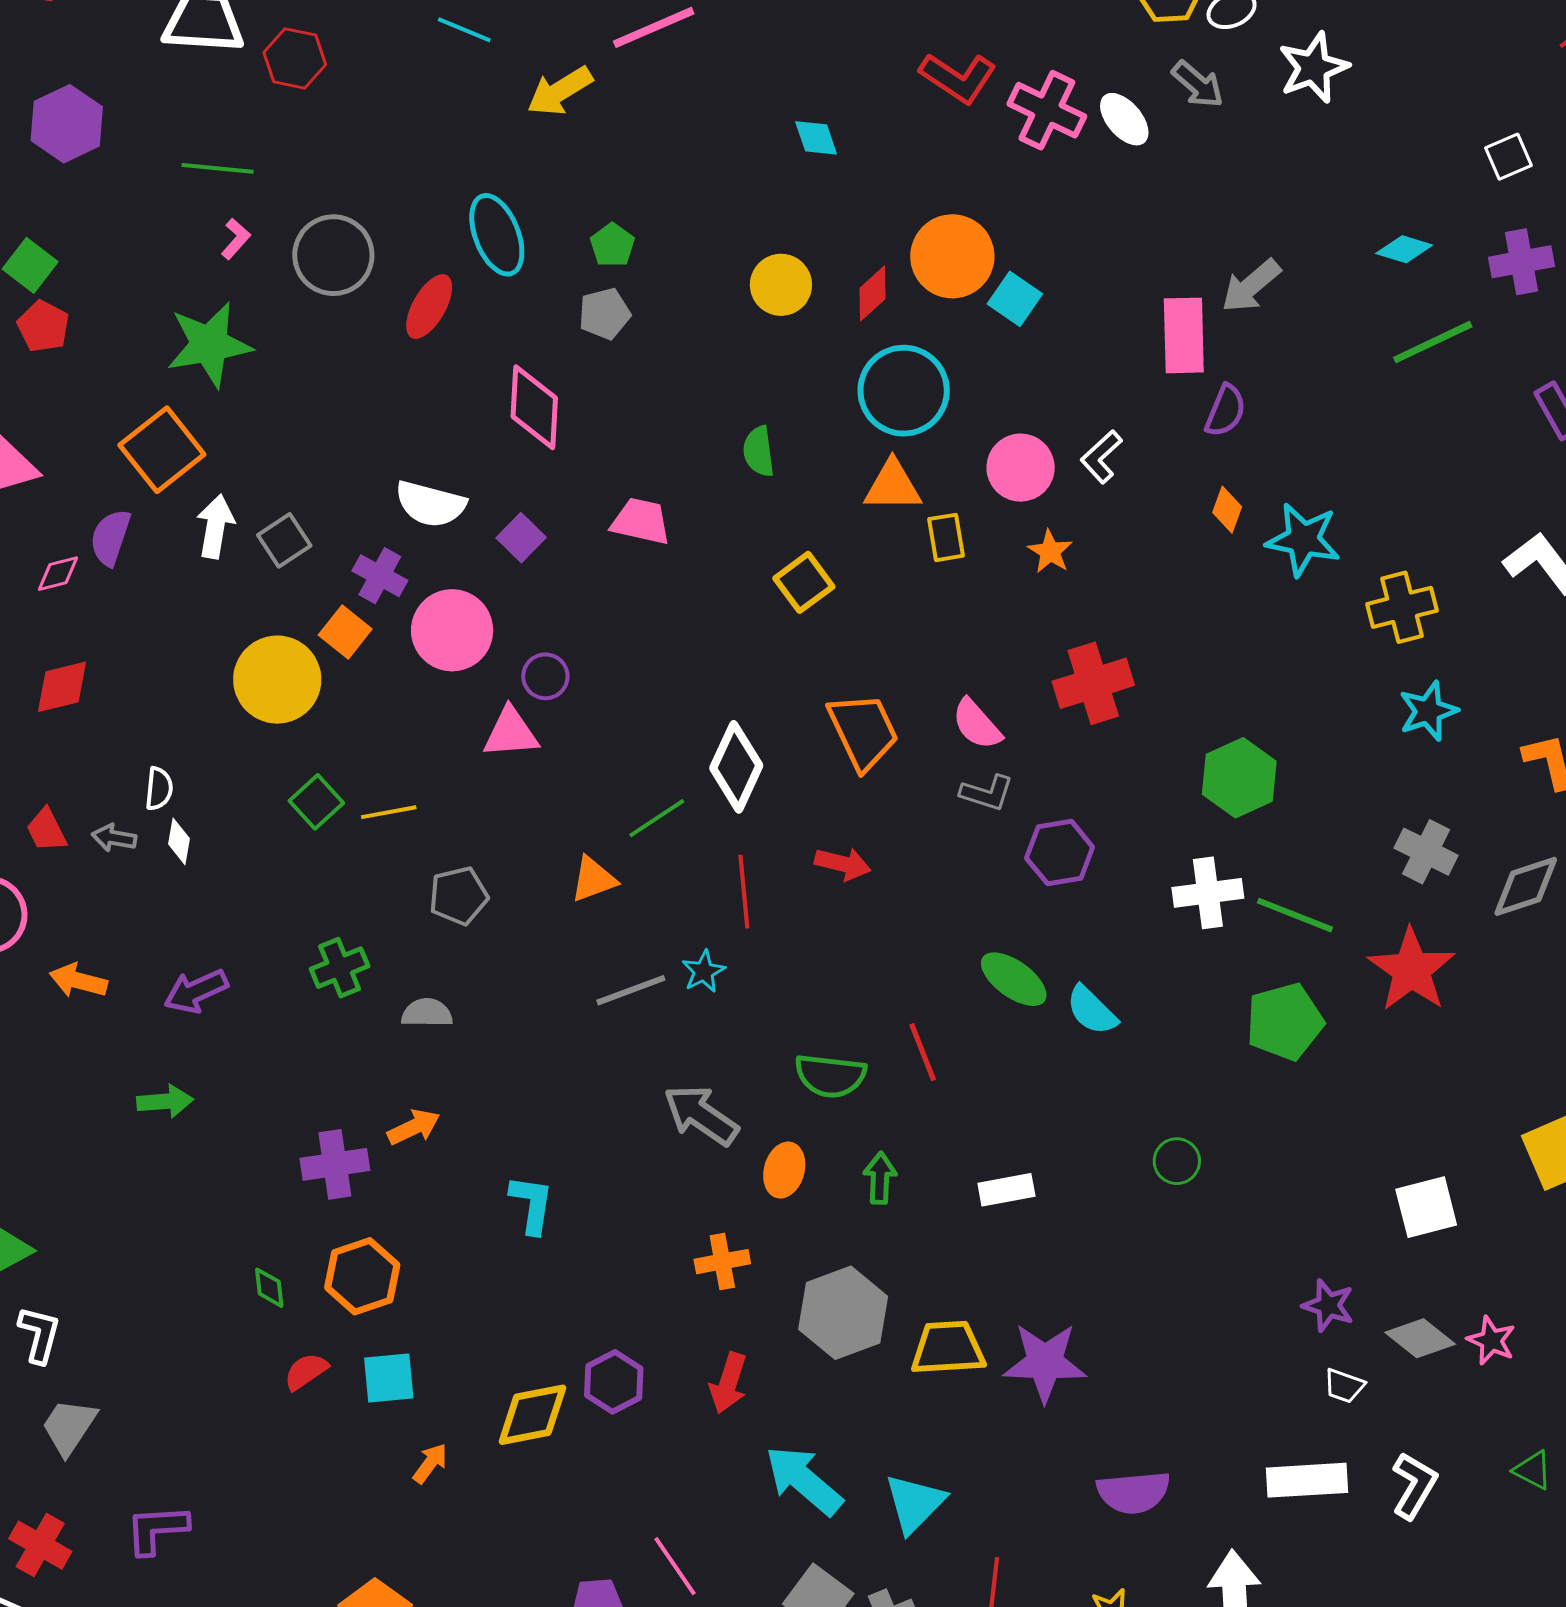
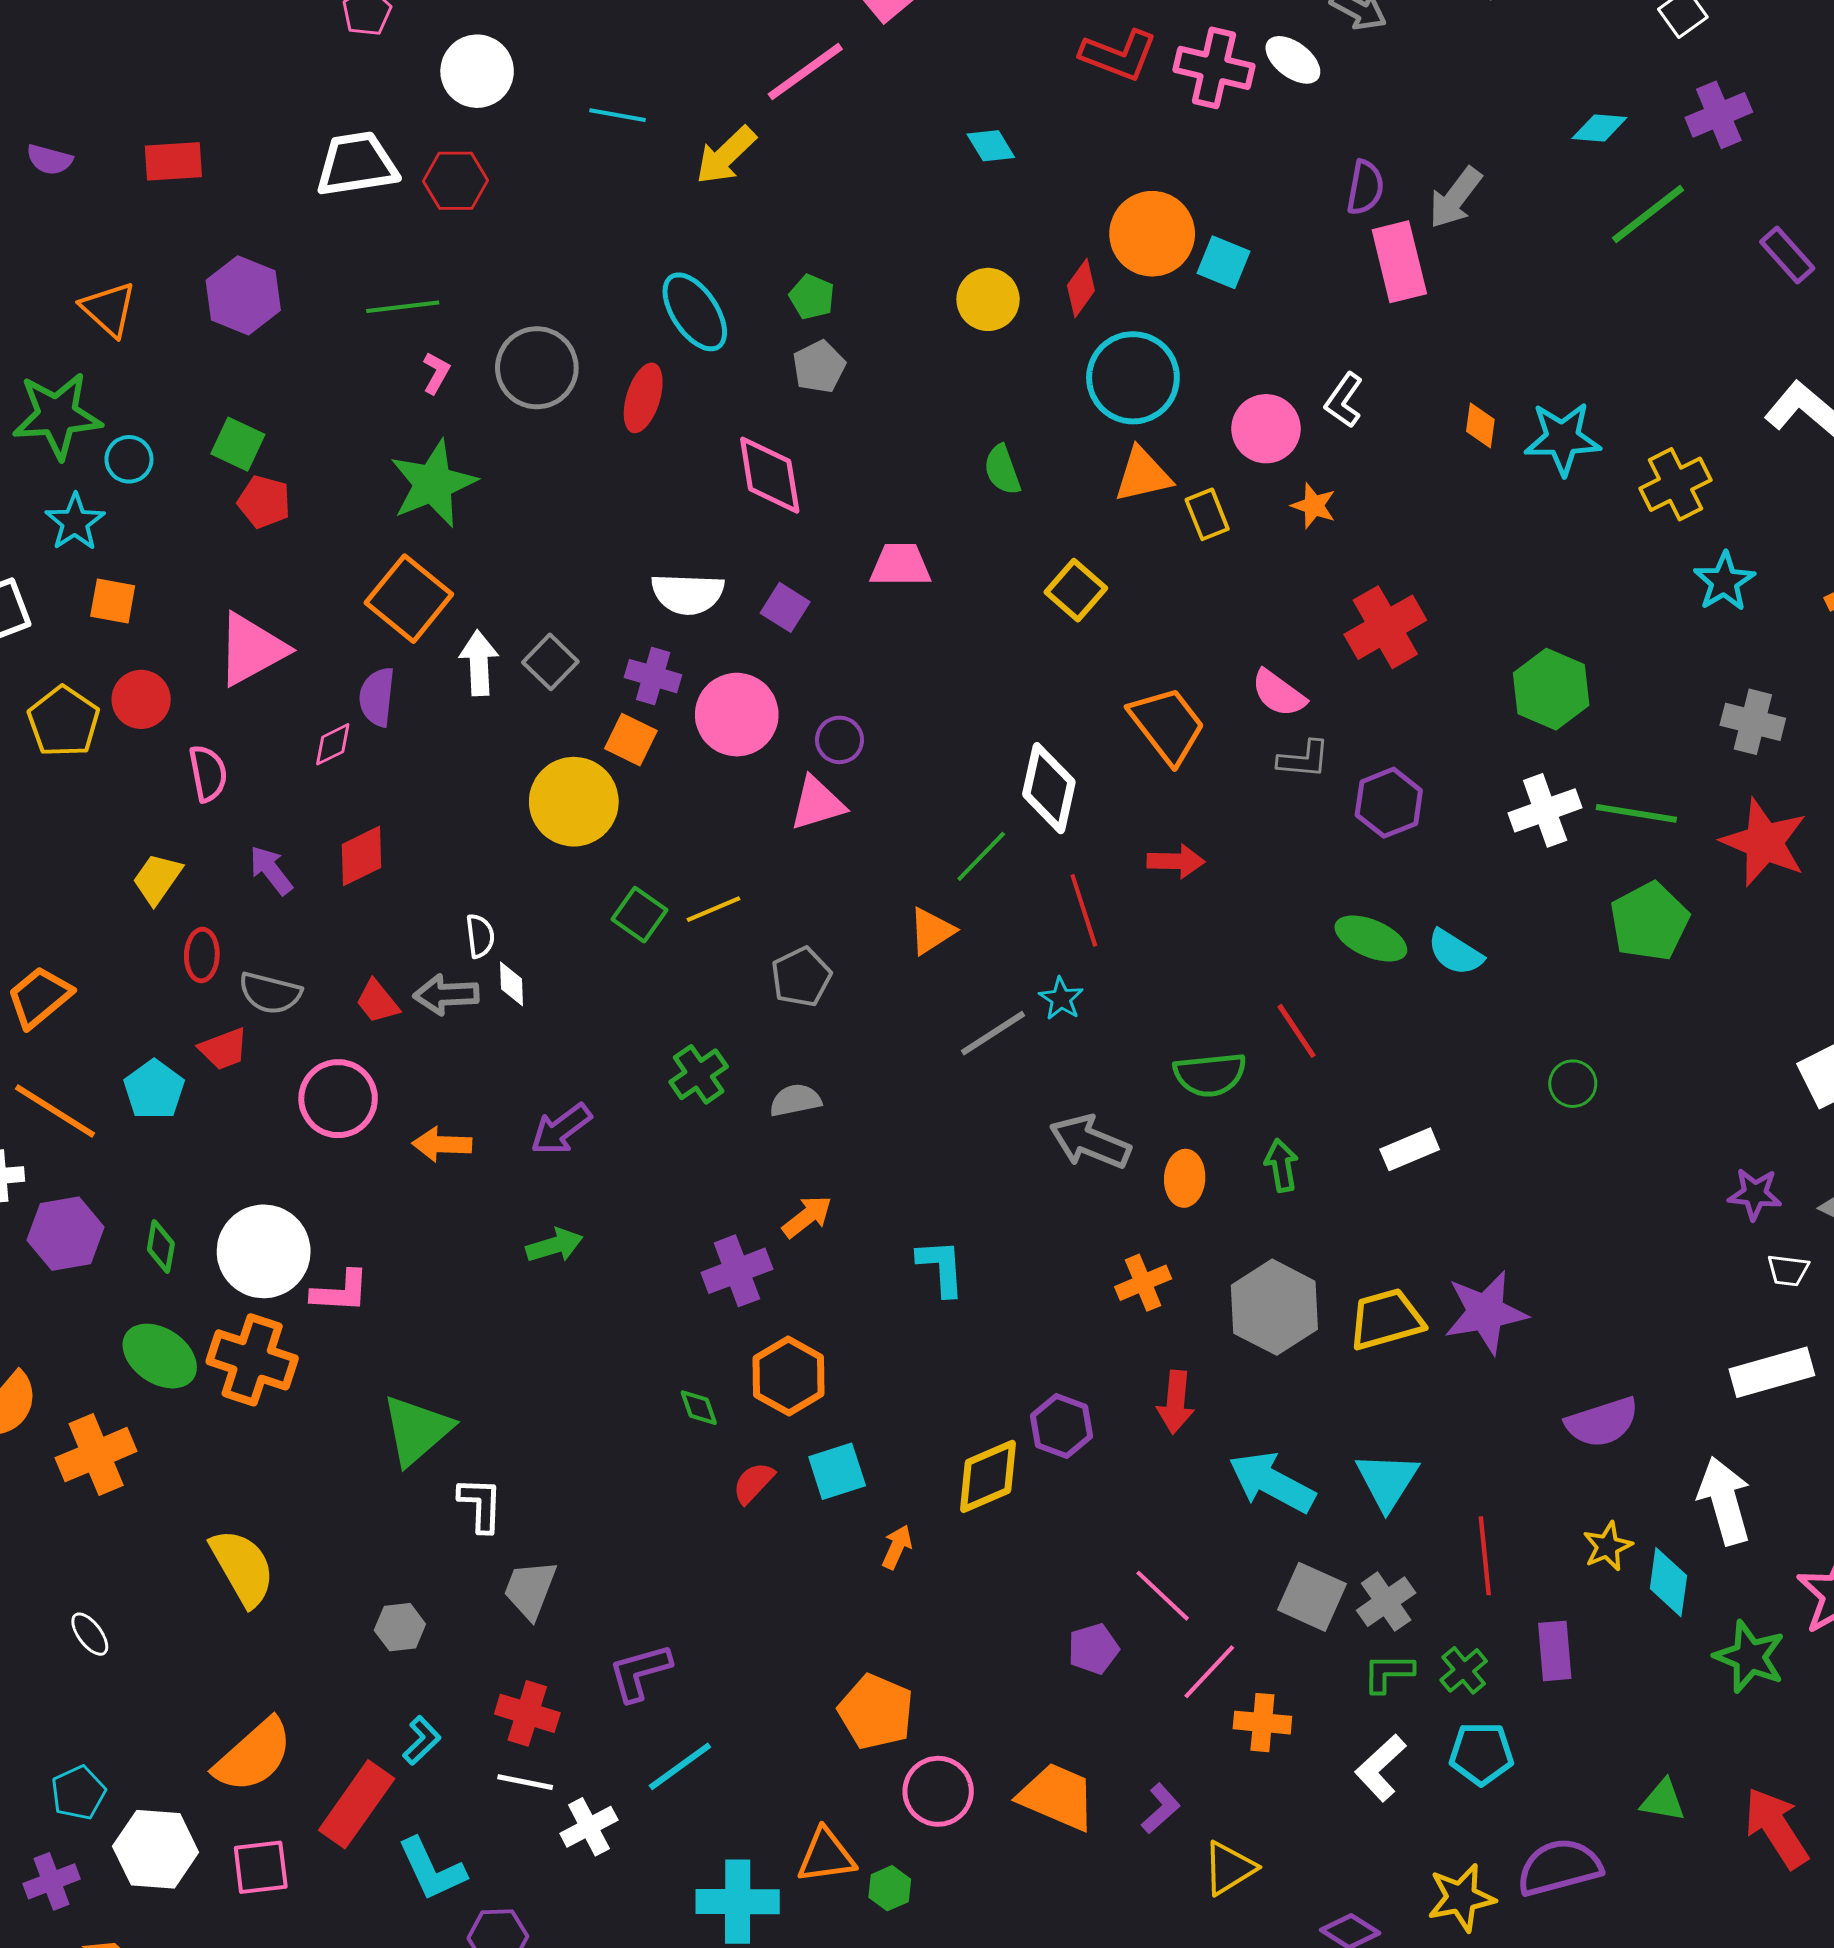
purple semicircle: (1225, 411) -> (1365, 188), moved
gray arrow: (114, 838) -> (446, 995), size x1.4

